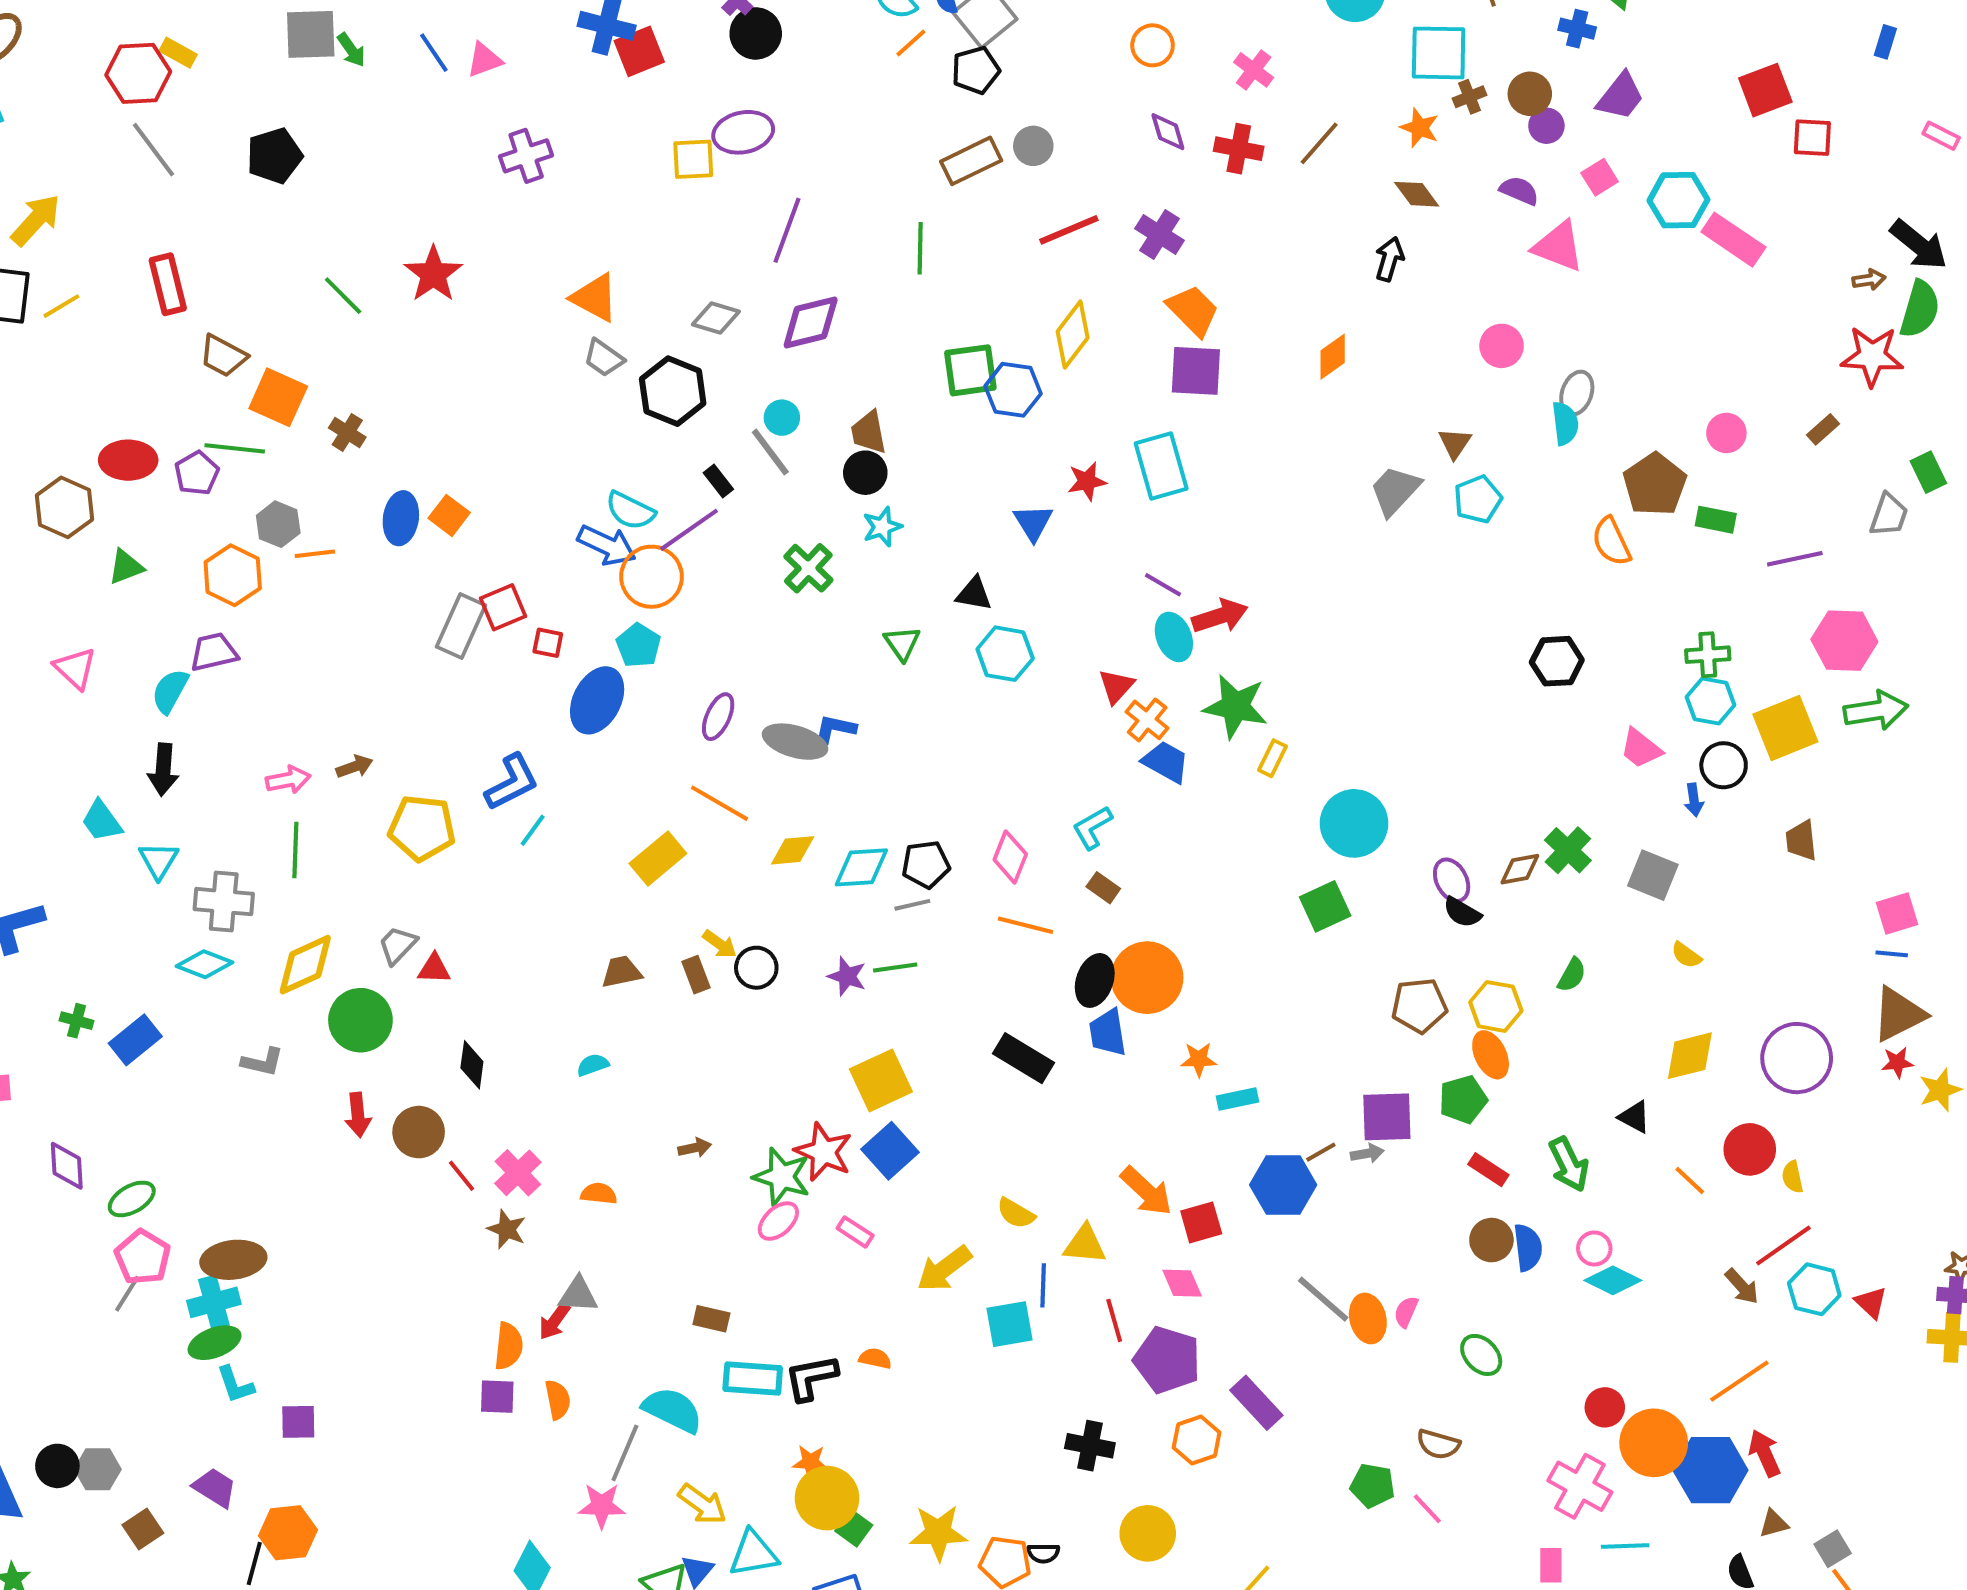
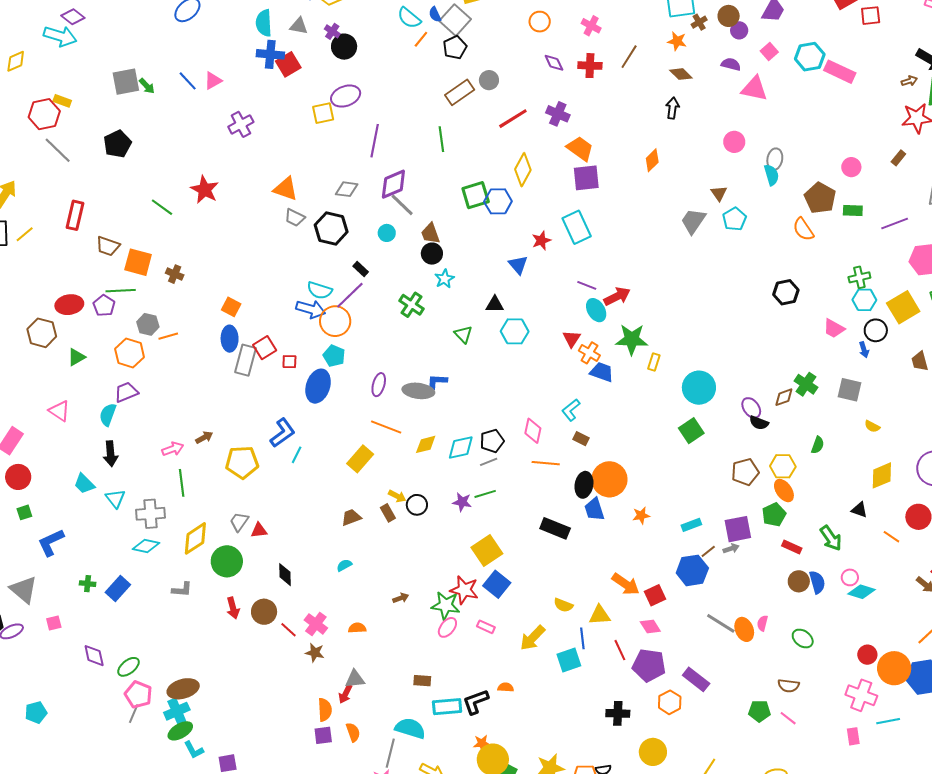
red rectangle: (168, 284) -> (75, 215), turned 36
gray line: (770, 452) -> (402, 205), moved
blue ellipse: (401, 518) -> (230, 339), moved
cyan rectangle: (1238, 1099) -> (691, 525), moved

